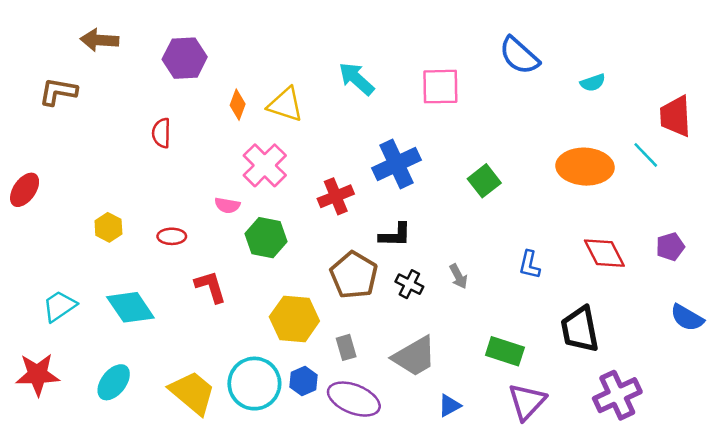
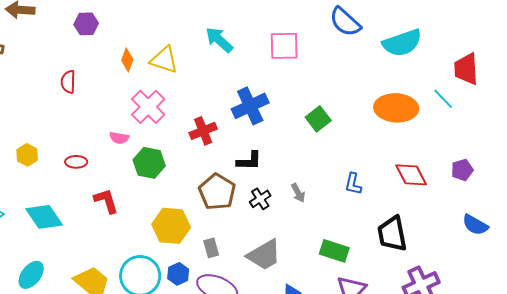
purple hexagon: (185, 58) -> (86, 24), size x0.7
cyan semicircle: (593, 83) -> (402, 43), size x2.0
black cross: (409, 284) -> (260, 199), turned 30

